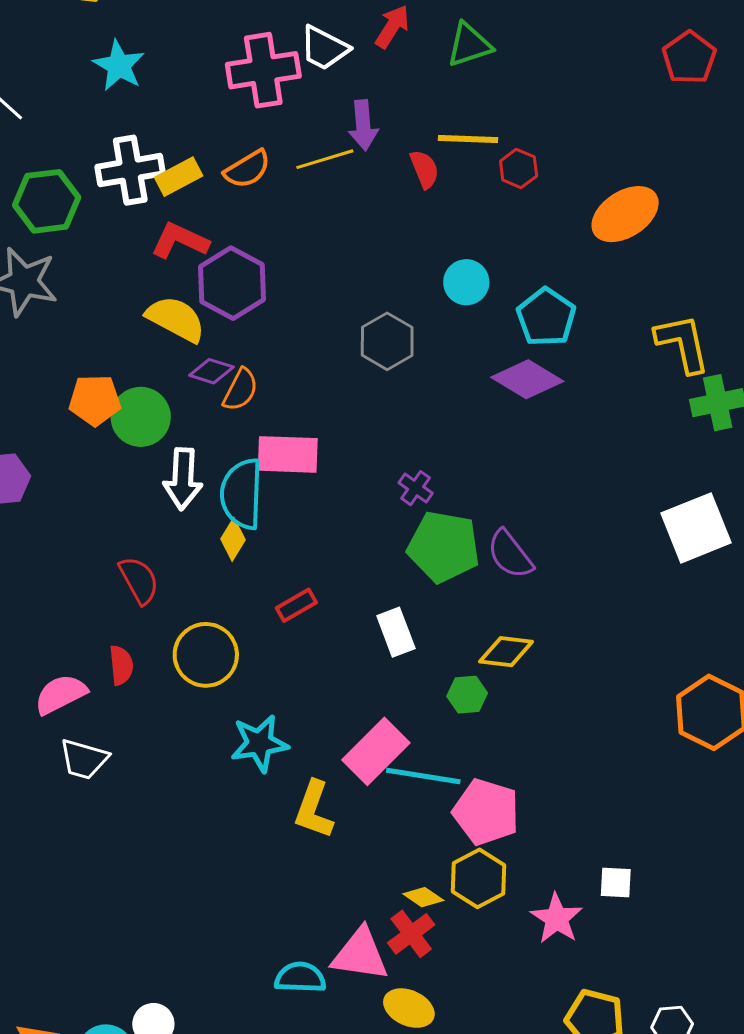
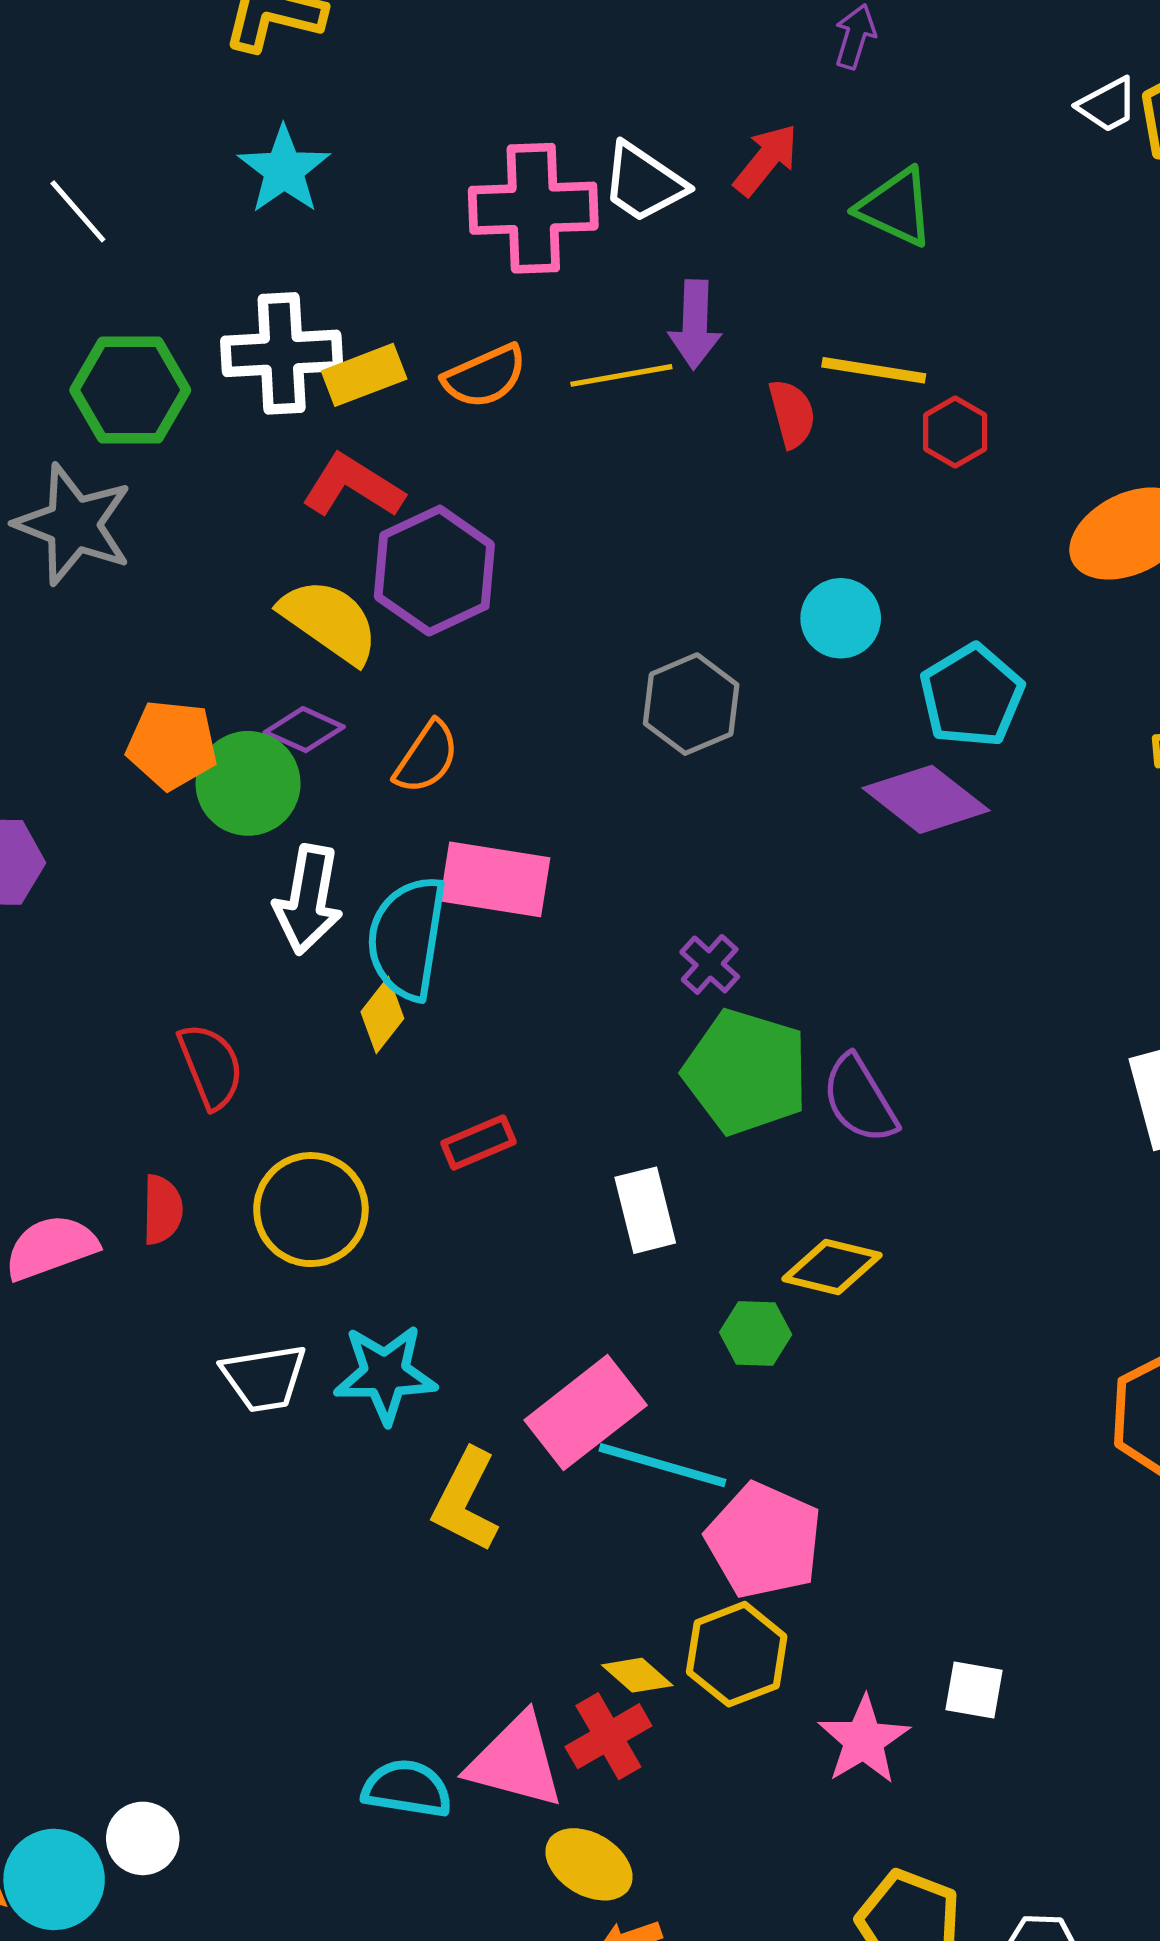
green triangle: (469, 45) -> (896, 207), turned 36
purple diamond: (211, 371) -> (304, 730), moved
white trapezoid: (84, 759) -> (264, 1378), moved, turned -32

